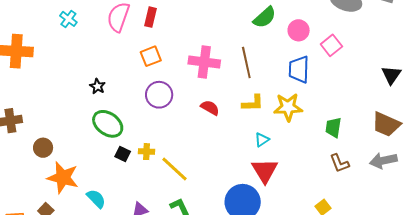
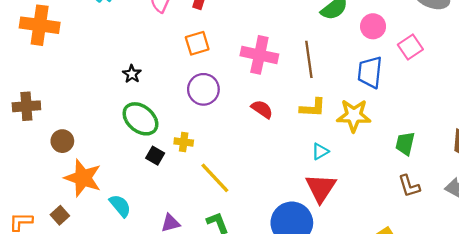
yellow cross: (146, 152) -> (184, 142), moved

